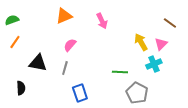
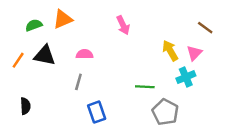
orange triangle: (64, 16) -> (63, 19), moved
green semicircle: (12, 20) -> (34, 25), moved
orange line: (15, 42) -> (18, 60), moved
pink semicircle: (70, 45) -> (84, 54), turned 48
black triangle: (38, 63) -> (45, 55), moved

